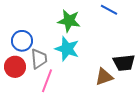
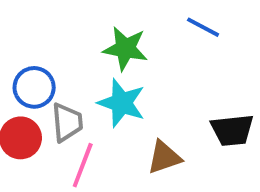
brown triangle: (104, 77) -> (164, 157), moved

